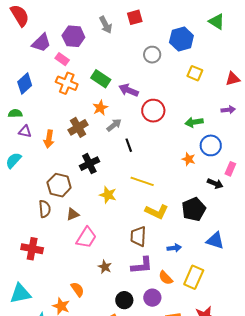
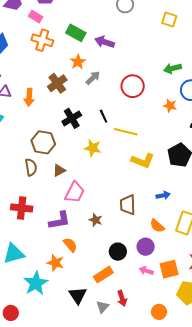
red circle: (153, 111) -> (133, 86), moved
black line: (129, 145) -> (104, 116), moved
brown trapezoid: (138, 236) -> (128, 205), moved
purple L-shape: (142, 265) -> (60, 220), moved

